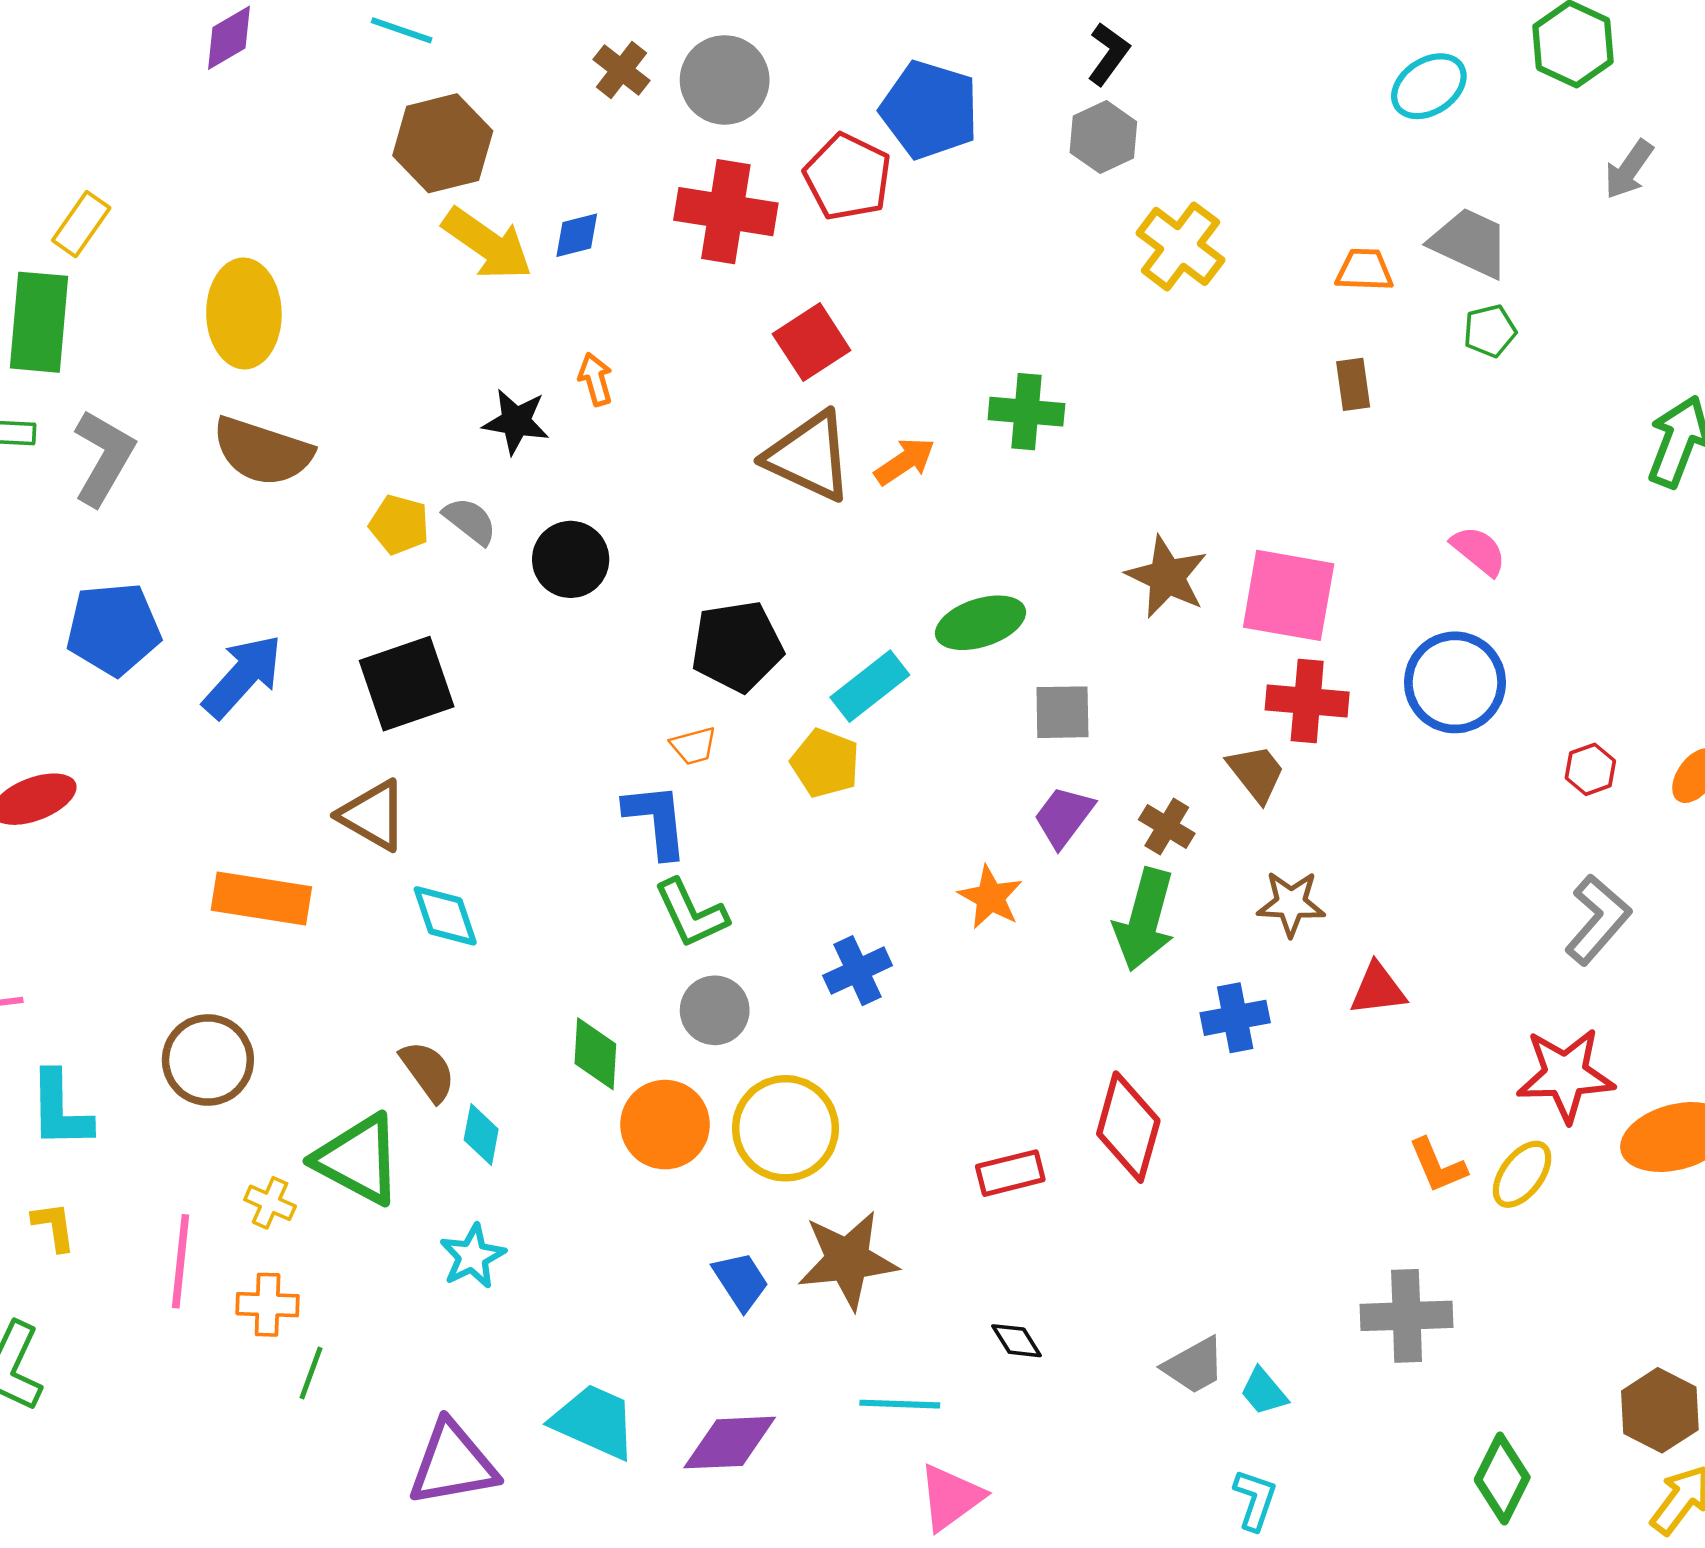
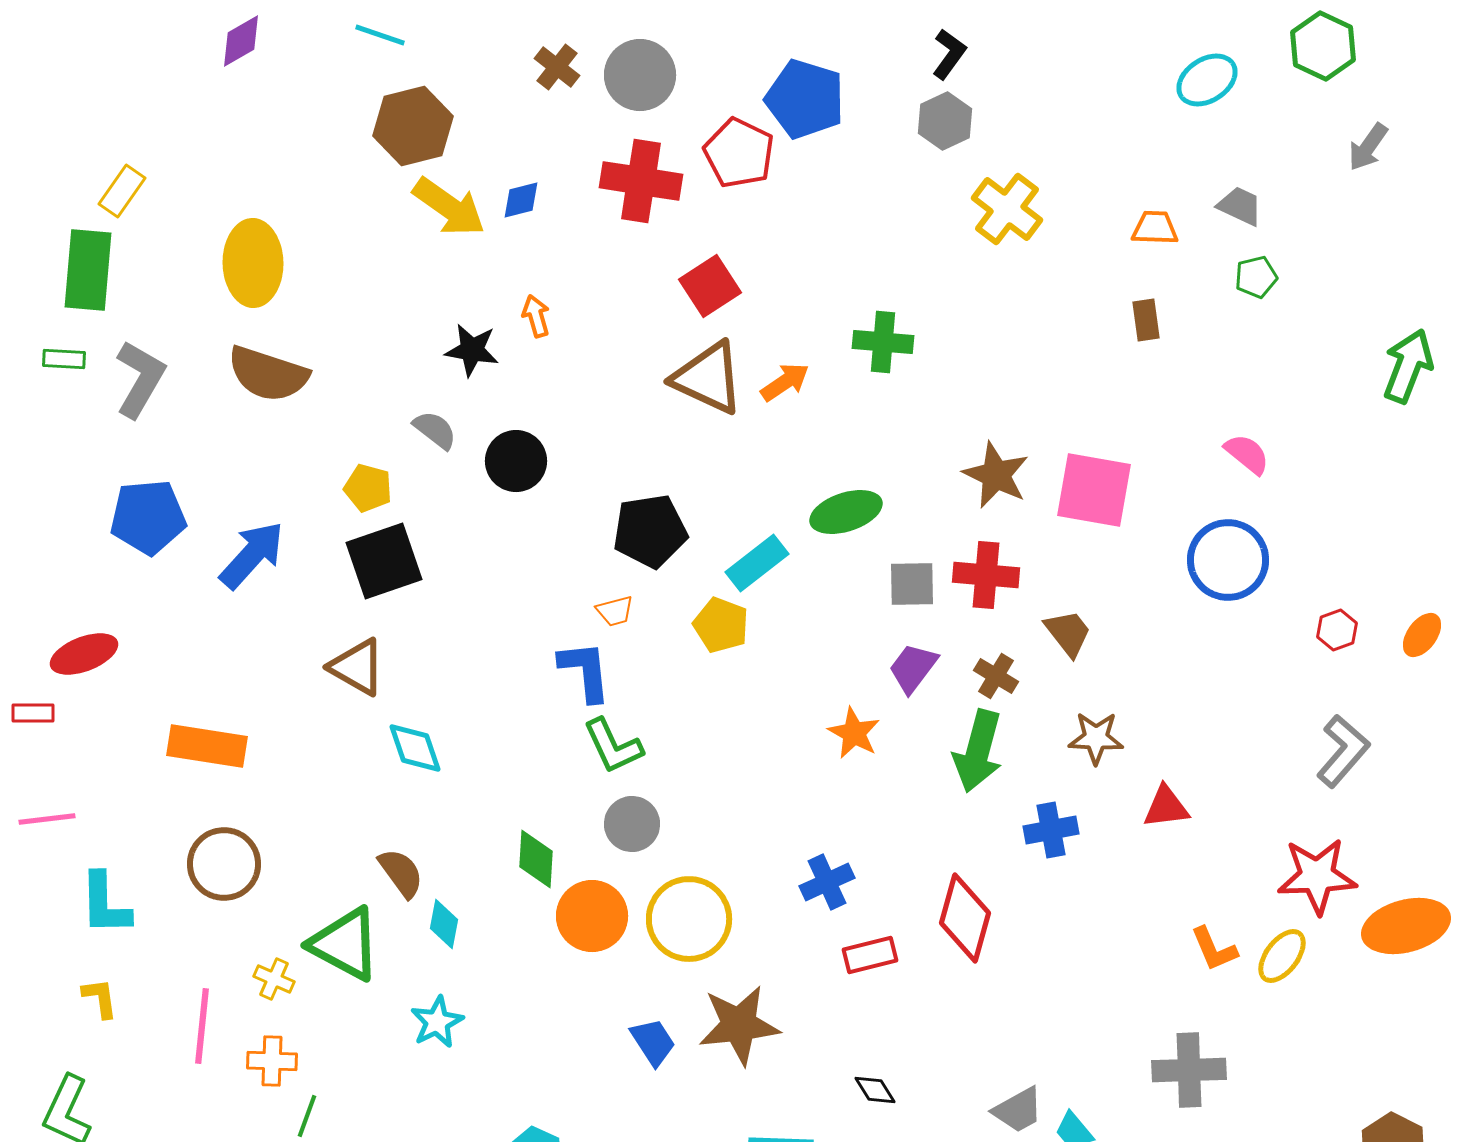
gray trapezoid: (1470, 243) -> (1240, 206), size x0.7
yellow pentagon: (399, 525) -> (368, 488), moved
red cross: (1307, 701) -> (986, 575), moved
orange rectangle: (261, 899) -> (207, 746), moved
blue cross: (858, 971) -> (827, 882), moved

